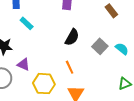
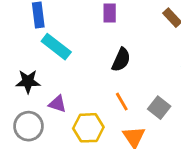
cyan rectangle: (27, 23) -> (56, 47), size x1.5
gray square: (100, 46) -> (159, 108), moved

